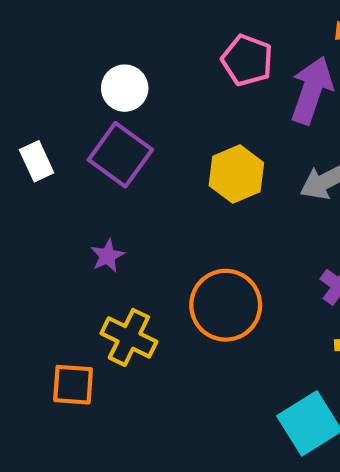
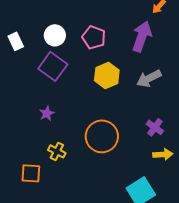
pink pentagon: (247, 60) -> (94, 37), moved
white rectangle: (37, 161) -> (16, 41), moved
yellow cross: (129, 337) -> (57, 151), size x0.7

